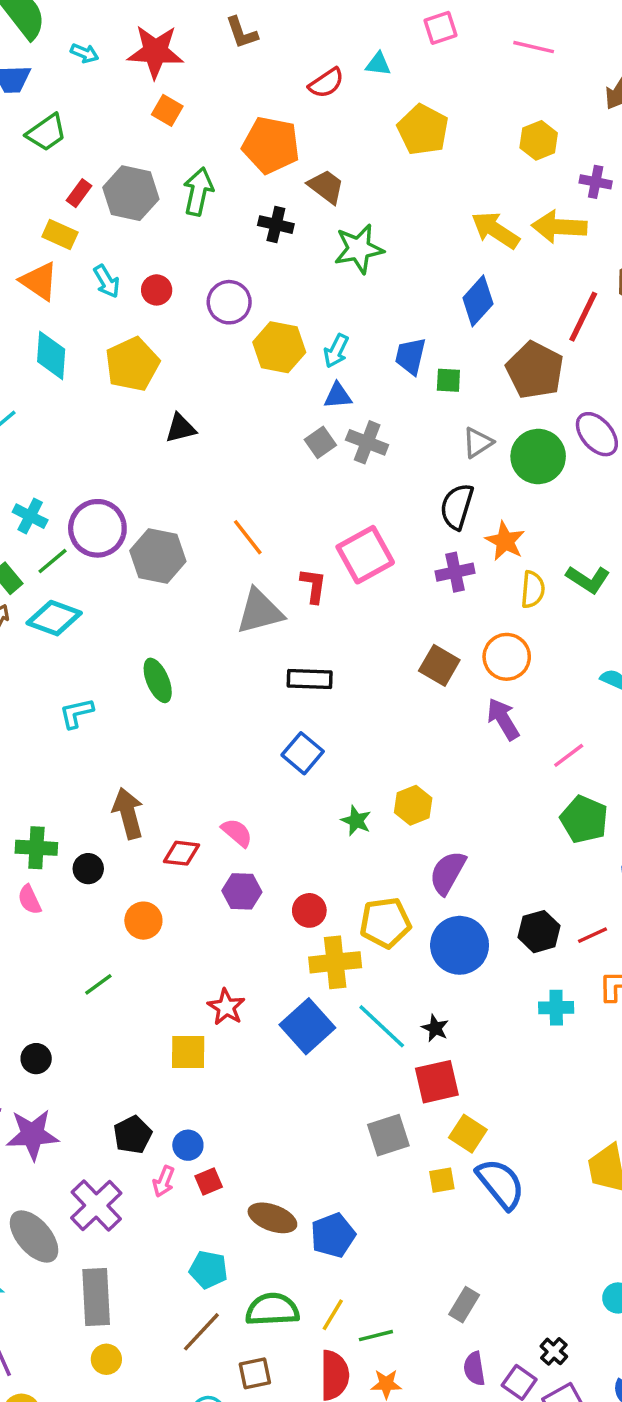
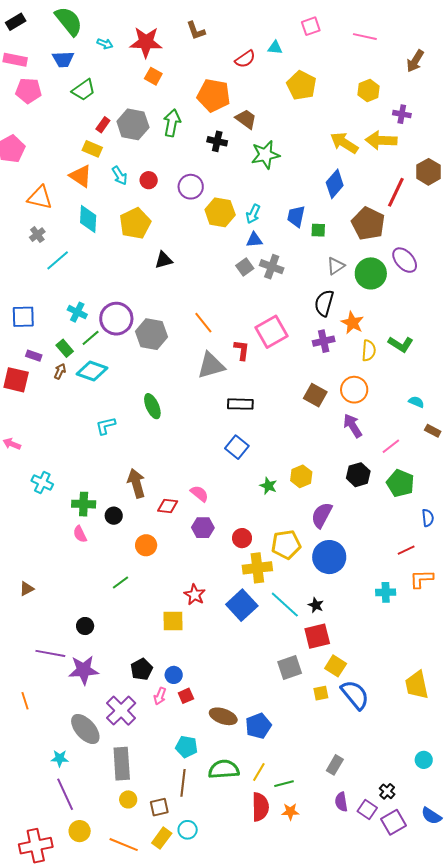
black hexagon: (539, 932) -> (358, 475), moved
brown line: (201, 1332) -> (183, 783), turned -36
brown square: (255, 1373) -> (159, 807), moved

